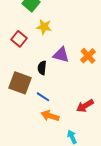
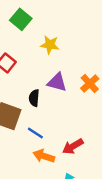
yellow star: (44, 27) -> (50, 45), moved
red arrow: (85, 106) -> (73, 146), moved

